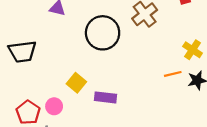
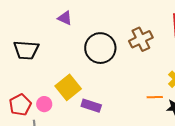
yellow square: (76, 83) -> (68, 87), size x1.4

